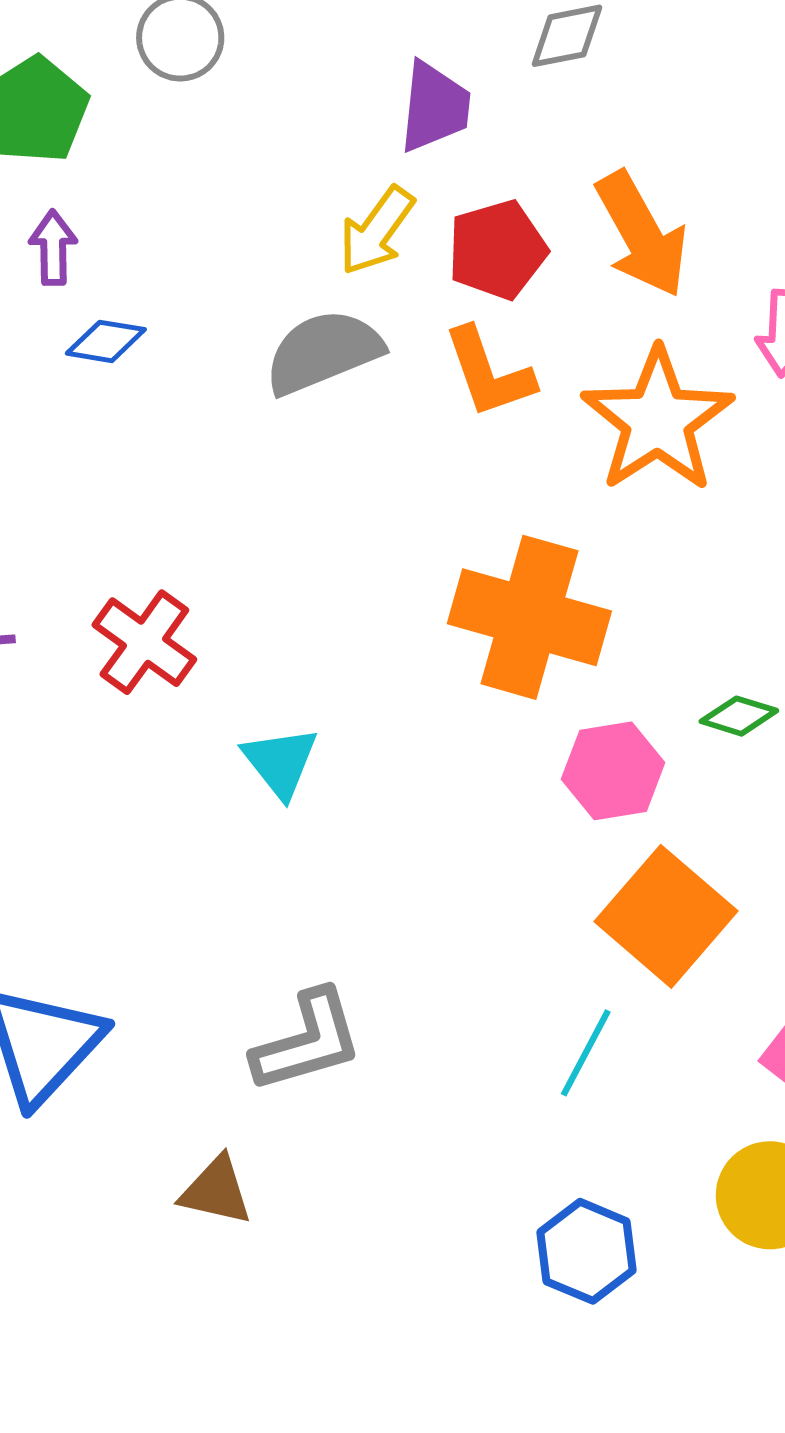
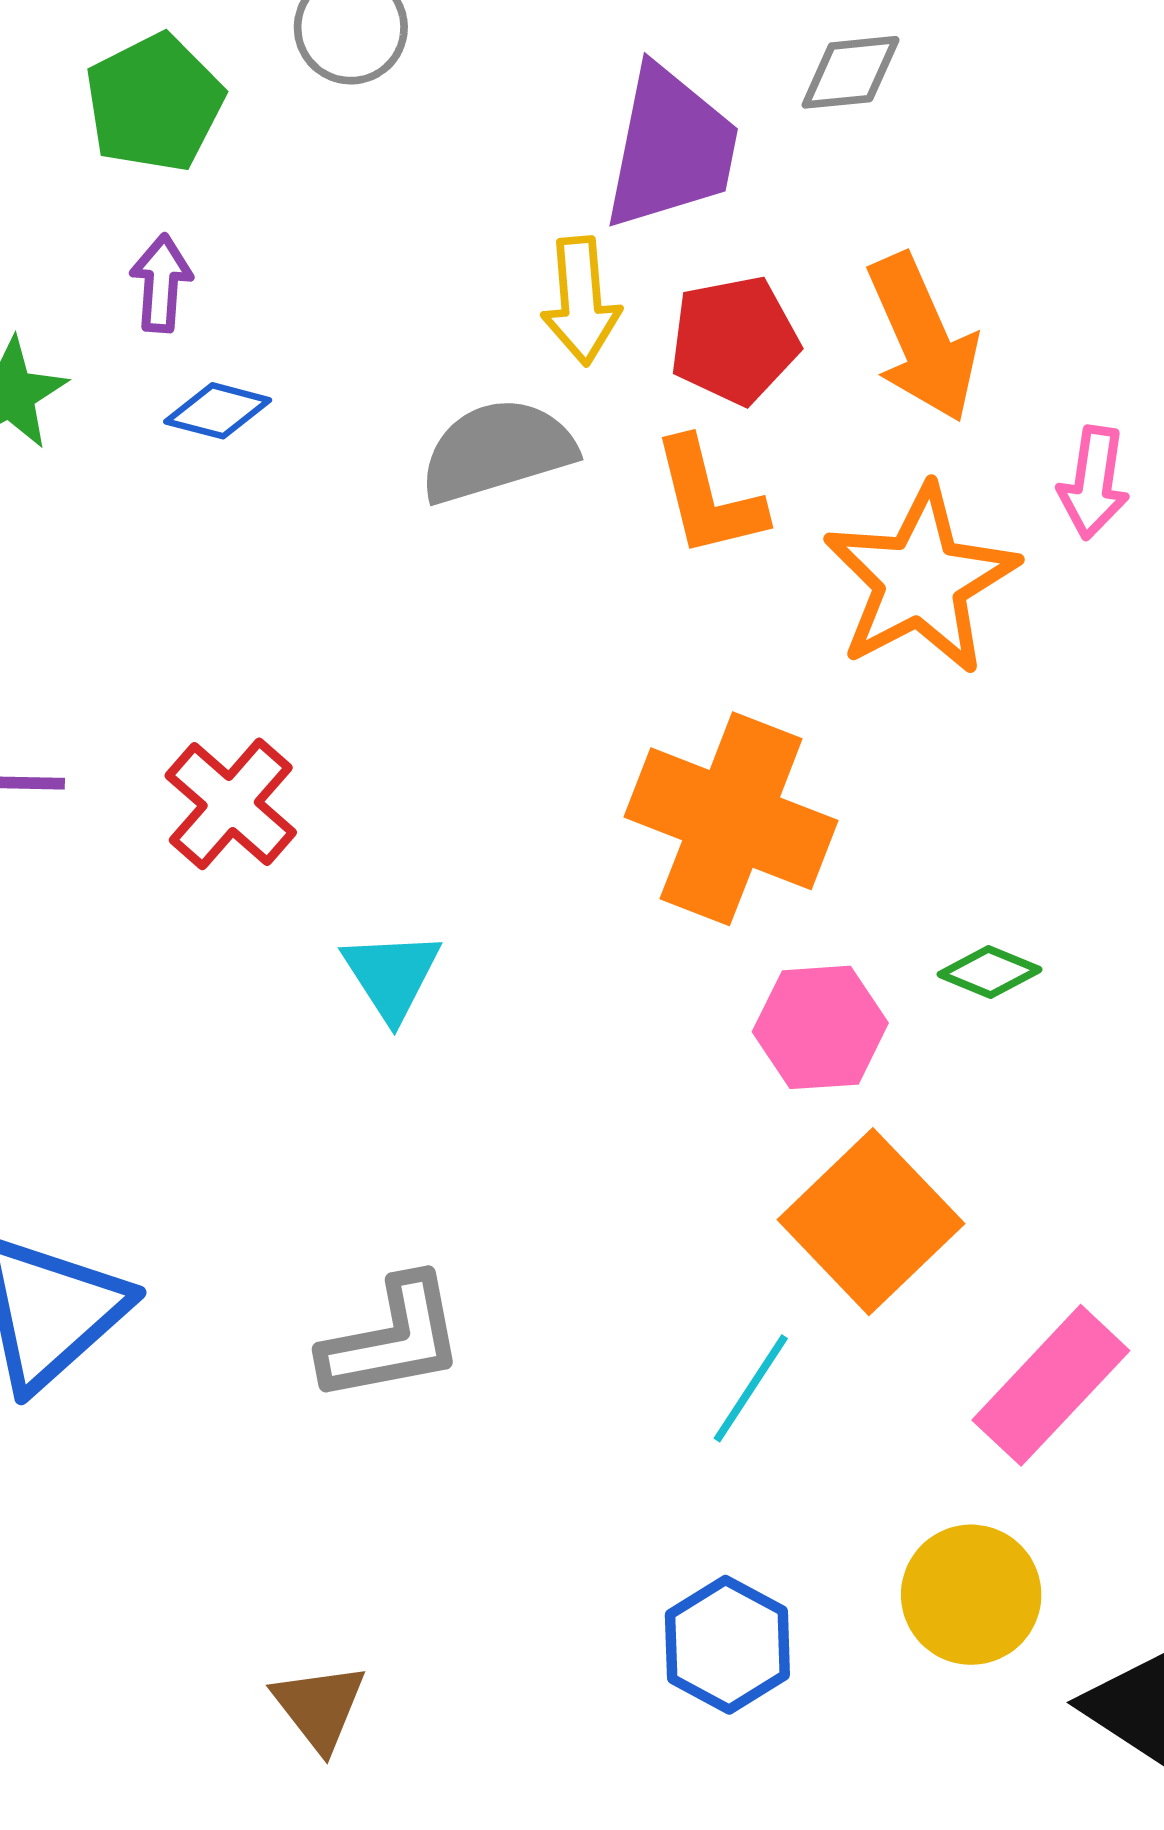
purple trapezoid: (435, 107) -> (671, 148), size x1.4
yellow arrow: (377, 231) -> (581, 301), turned -46
brown triangle: (216, 1191) -> (319, 1707), moved, turned 34

